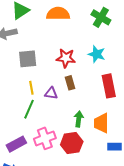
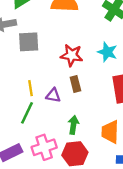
gray square: (28, 59) -> (29, 42), moved
green arrow: (79, 119) -> (73, 125), moved

